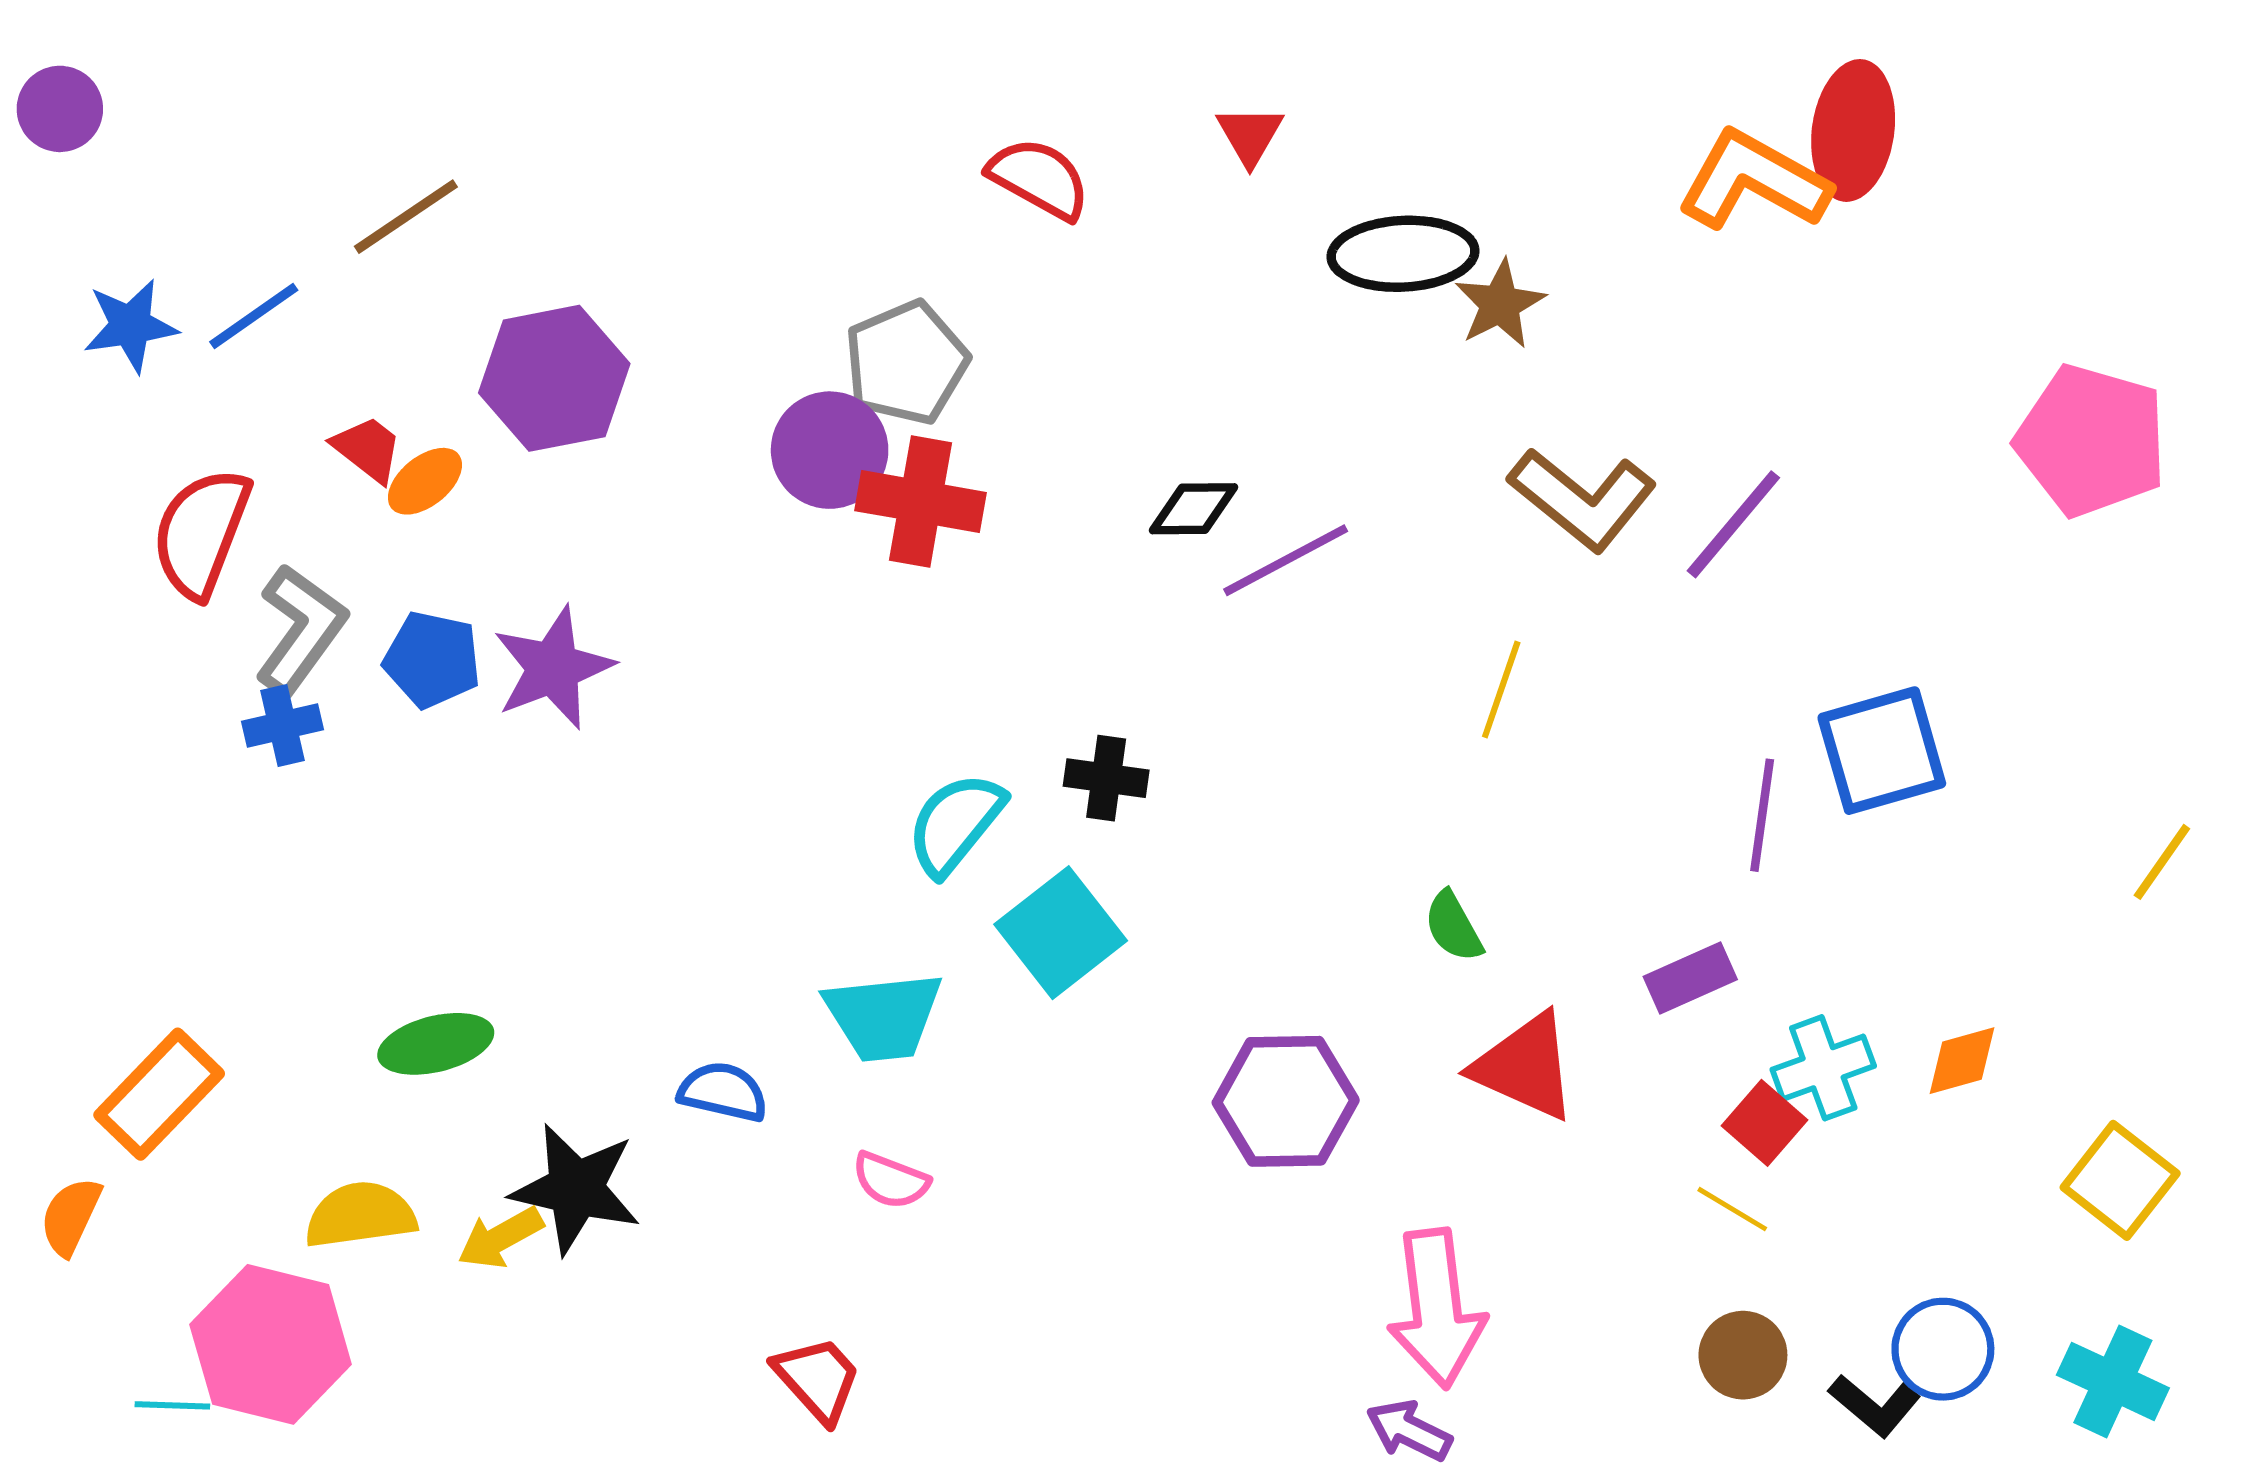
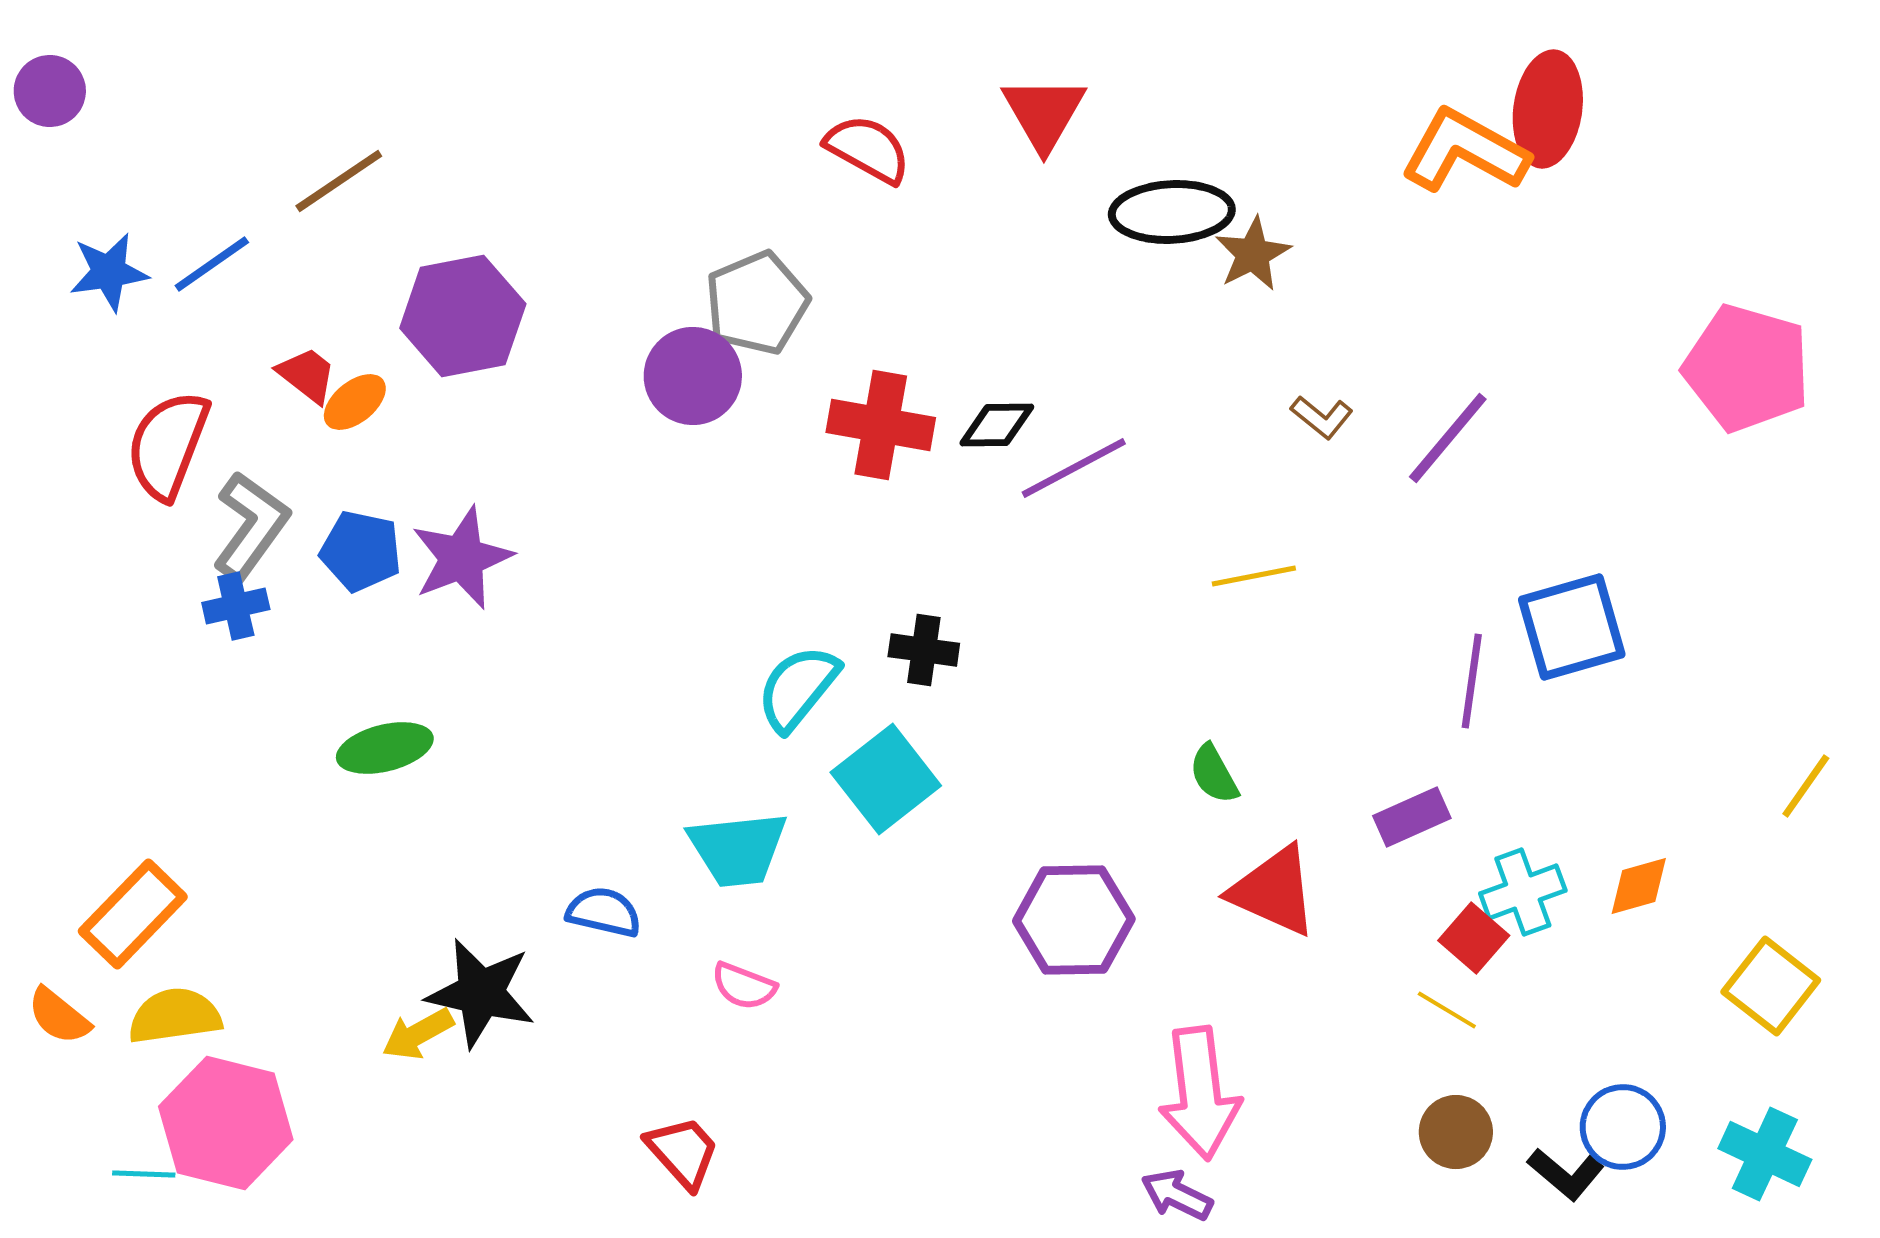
red triangle: (1250, 135) -> (1044, 113), size x1.5
brown L-shape: (1583, 499) -> (1322, 417), size x0.5
red cross: (921, 502) -> (881, 425), moved
yellow line: (1501, 690) -> (1254, 576), turned 60
yellow line: (2162, 862) -> (1806, 786), moved
green ellipse: (436, 1044) -> (385, 748), moved
yellow semicircle: (360, 1215) -> (175, 1016), moved
orange semicircle: (71, 1216) -> (59, 1016), turned -76

